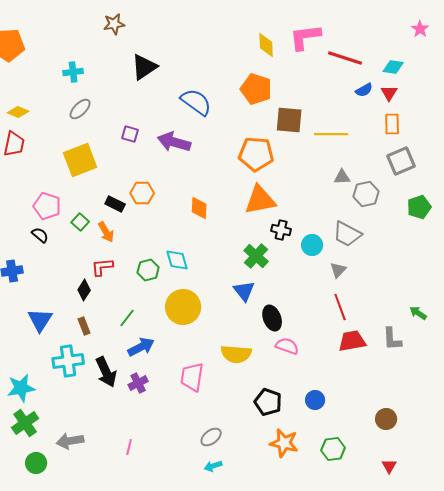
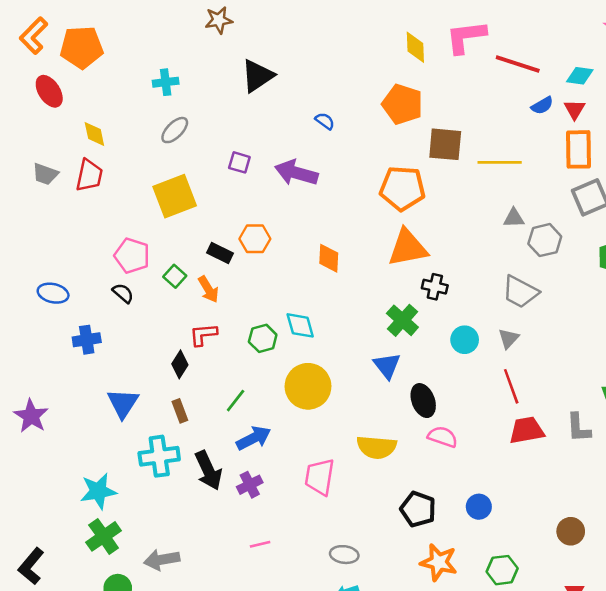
blue semicircle: (196, 102) -> (325, 121), size x0.5
yellow diamond: (18, 112) -> (94, 134), turned 55
orange rectangle: (392, 124) -> (578, 149), size x1.4
cyan circle: (312, 245) -> (465, 340), moved
gray ellipse: (211, 437) -> (344, 555), turned 45
pink line: (129, 447) -> (260, 544), moved, turned 63

